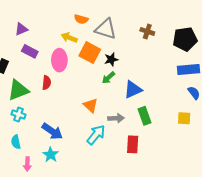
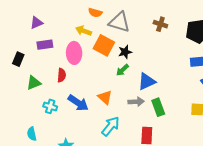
purple rectangle: (30, 51) -> (45, 45), turned -35
green triangle: (18, 90) -> (34, 83), size x0.7
cyan cross: (19, 114) -> (50, 106), moved
gray arrow: (116, 118) -> (136, 102), moved
blue arrow: (52, 131) -> (78, 103), moved

